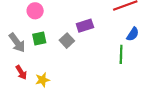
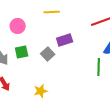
yellow star: (42, 80) -> (41, 91), moved

